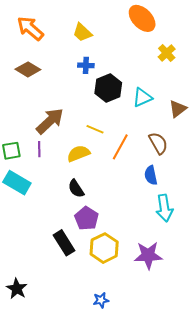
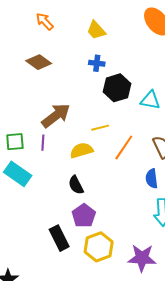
orange arrow: (30, 28) -> (45, 21), size x0.7
cyan triangle: (142, 97) -> (150, 100), turned 30
yellow line: (95, 129) -> (100, 128), turned -42

